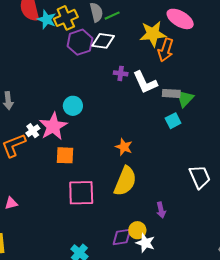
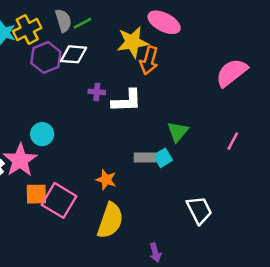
white L-shape: (145, 82) -> (127, 101), turned -64
gray rectangle: (171, 93) -> (145, 158), moved
green triangle: (185, 99) -> (178, 132), moved
cyan square: (173, 121) -> (163, 158), moved
pink square: (81, 193) -> (59, 200), moved, turned 36

